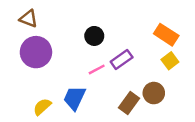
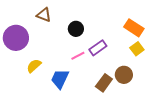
brown triangle: (29, 19) -> (44, 15), moved
purple circle: (36, 52) -> (16, 38), moved
yellow semicircle: (42, 107) -> (34, 66), moved

